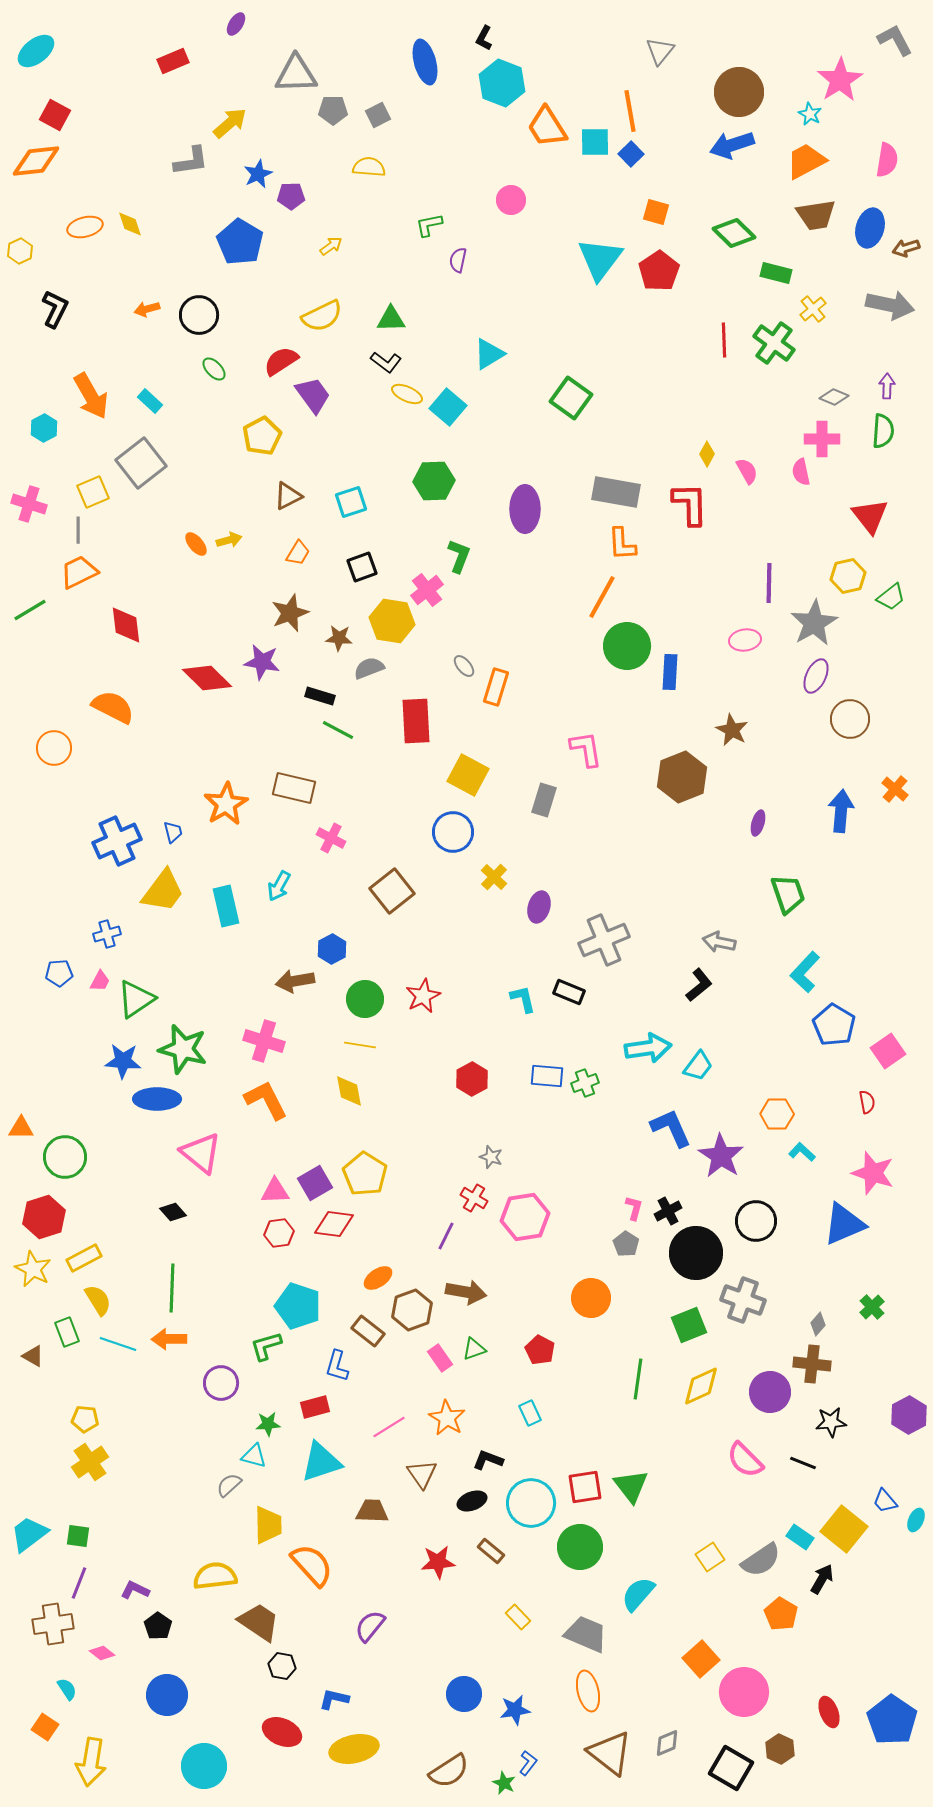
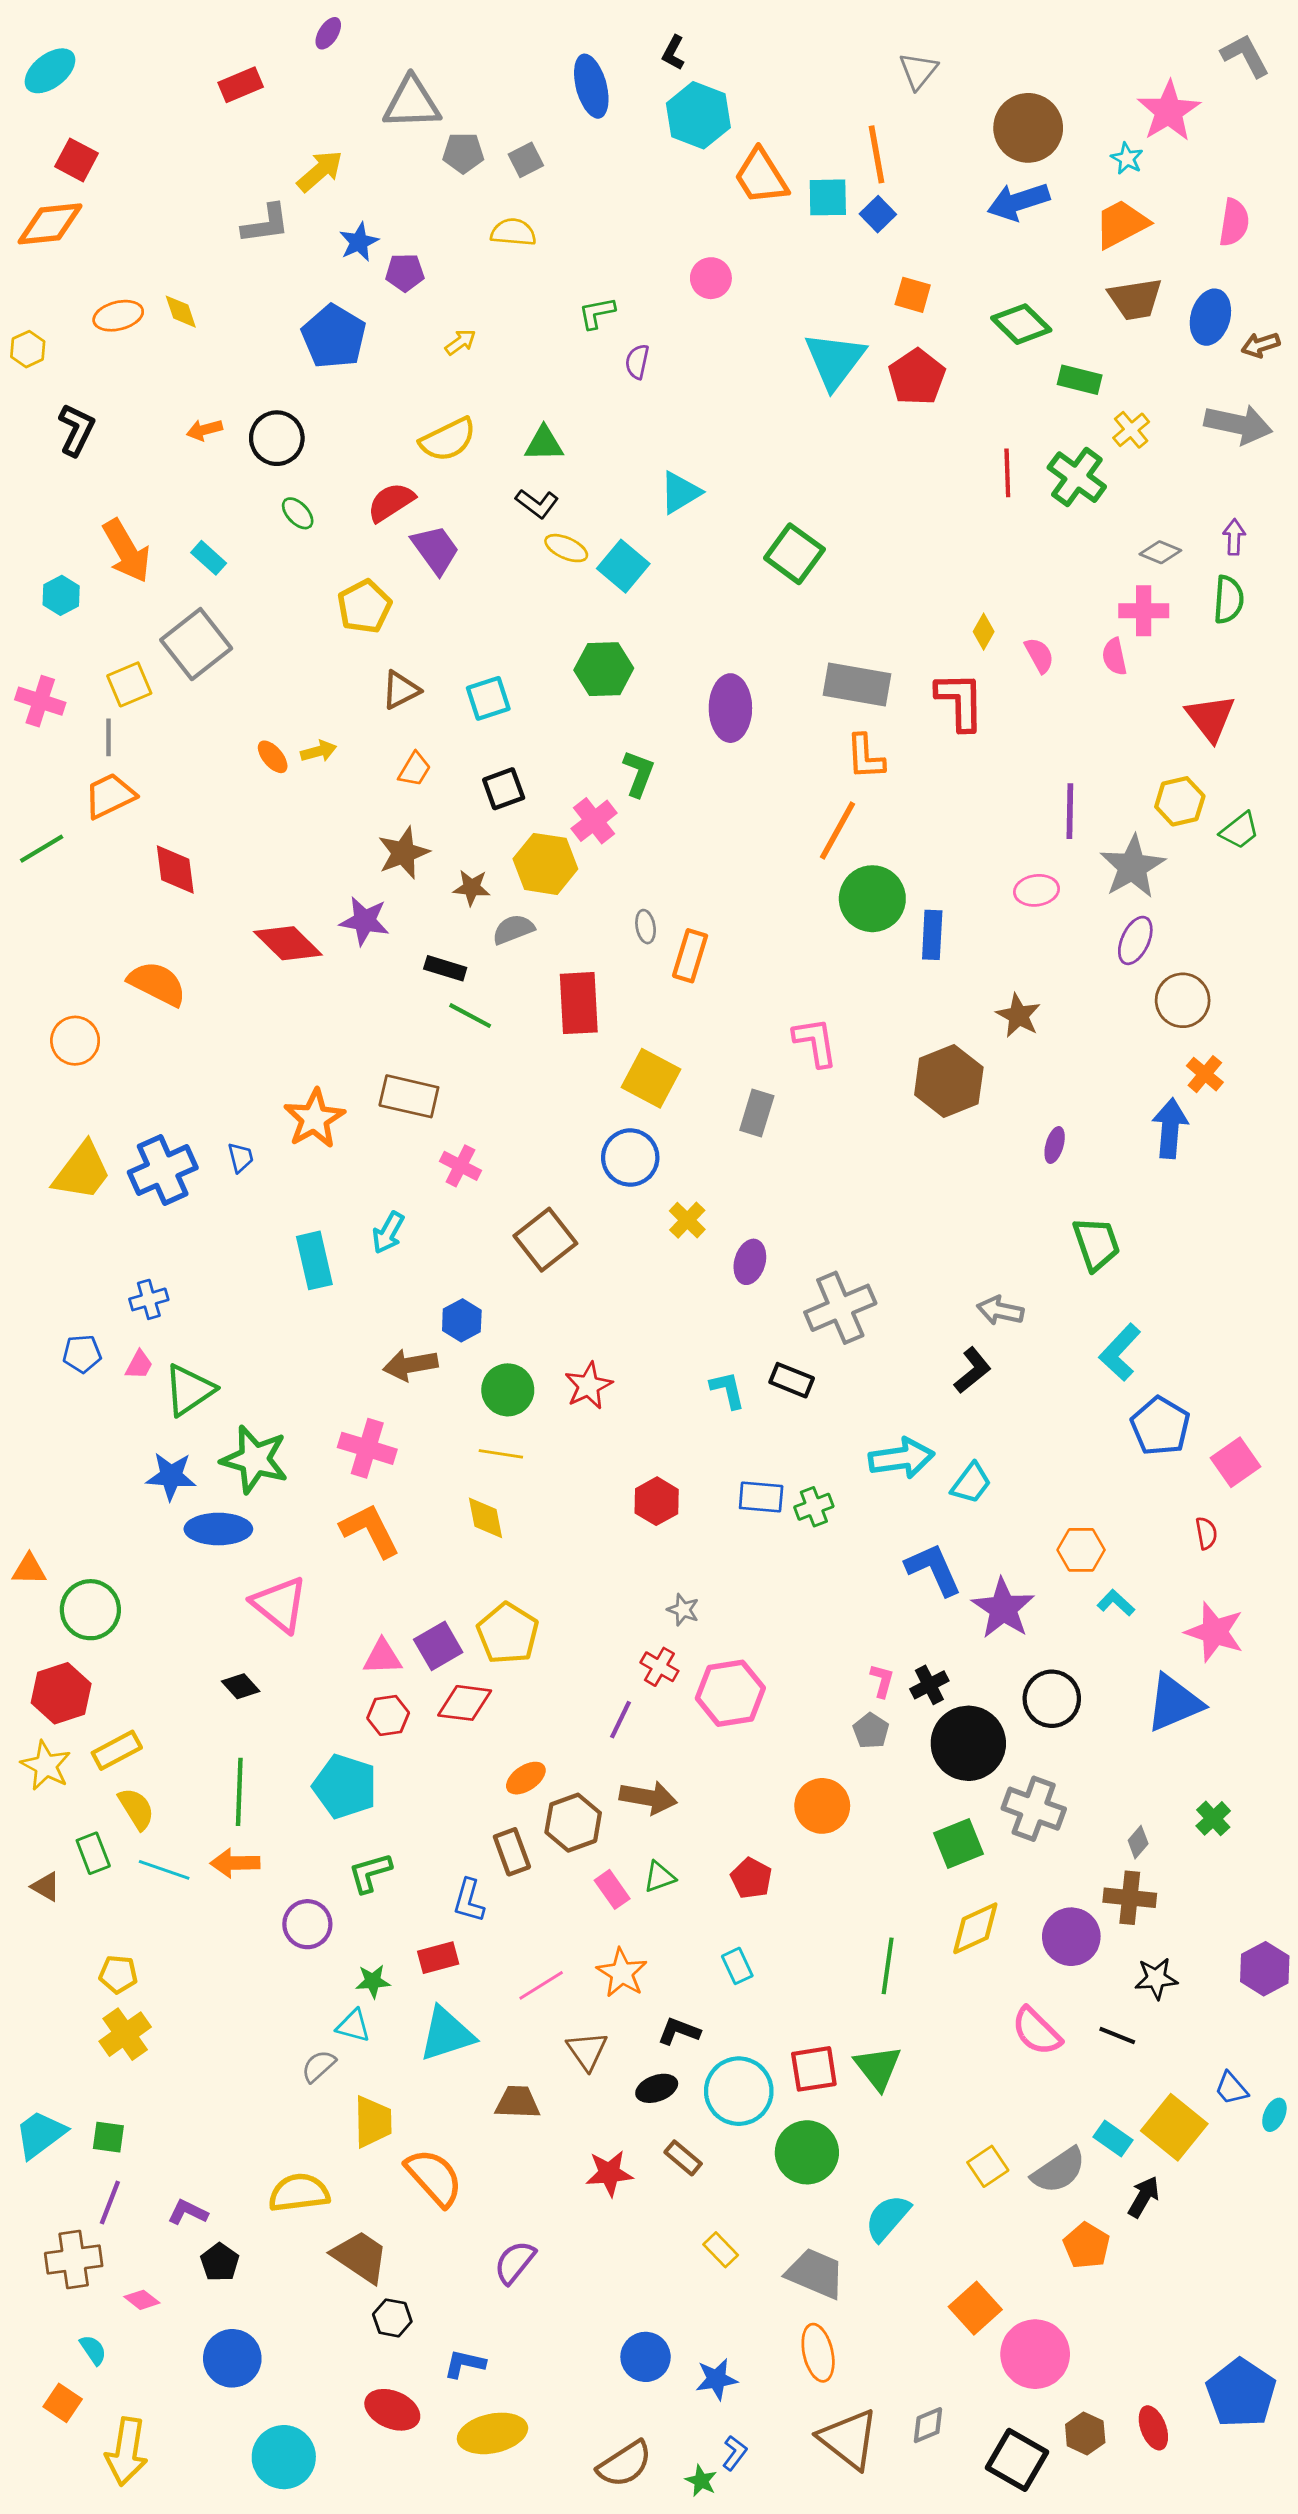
gray ellipse: (464, 666) -> (646, 927), turned 30
orange cross: (895, 789) -> (1205, 1074), moved
yellow trapezoid: (163, 891) -> (82, 1171), moved
cyan pentagon: (298, 1306) -> (345, 1786), moved
brown rectangle: (368, 1331) -> (512, 1852), turned 32
green line: (638, 1379) -> (888, 1966), moved
red ellipse: (829, 1712) -> (1153, 2428), moved

